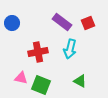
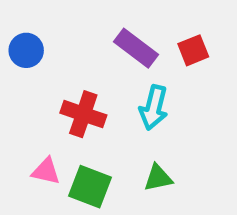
red cross: (38, 52) -> (83, 114), turned 30
green triangle: (80, 81) -> (158, 178), moved, turned -40

